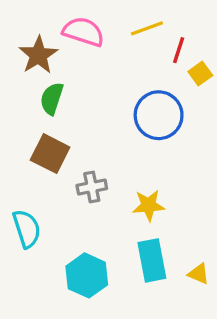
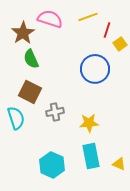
green semicircle: (52, 99) -> (31, 59), turned -42
cyan semicircle: (27, 229) -> (16, 118), moved

